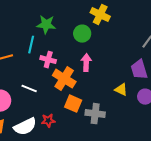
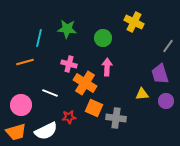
yellow cross: (100, 15) -> (134, 22), moved
cyan line: (31, 45) -> (39, 38), moved
yellow triangle: (121, 90) -> (142, 94), turned -32
red star: (48, 121) -> (69, 117), moved

